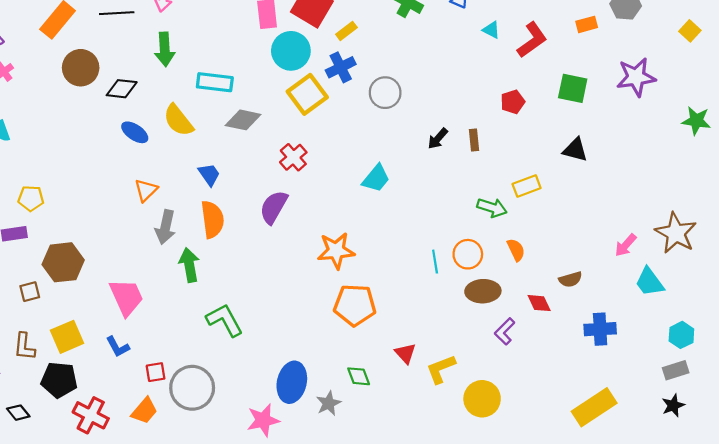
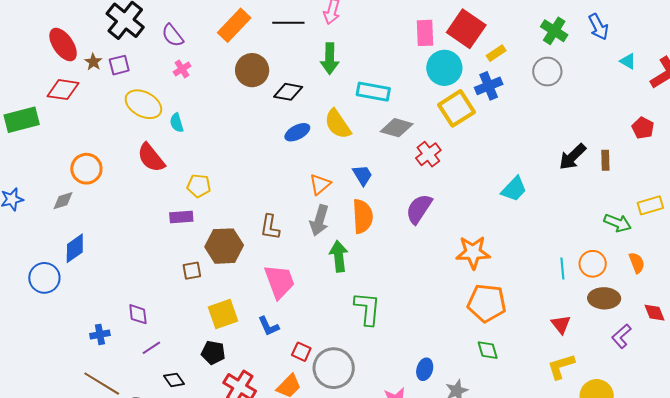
gray circle: (385, 93) -> (547, 72), moved
red pentagon: (513, 102) -> (643, 128), turned -30
blue ellipse: (135, 132) -> (297, 132), turned -65
black arrow: (438, 139) -> (572, 157), size x1.4
red cross: (293, 157) -> (428, 154), moved
orange triangle: (146, 190) -> (320, 184), moved
green L-shape: (225, 320) -> (367, 309), turned 30
brown L-shape: (24, 347) -> (270, 227), moved
red triangle: (405, 353) -> (561, 324), moved
red square: (156, 372) -> (301, 352), turned 30
green diamond: (359, 376) -> (488, 350), moved
black pentagon: (59, 380) -> (213, 353), size x0.7
blue ellipse: (292, 382) -> (425, 369), size x0.6

